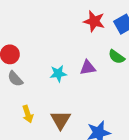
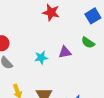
red star: (94, 21) -> (51, 12), moved

